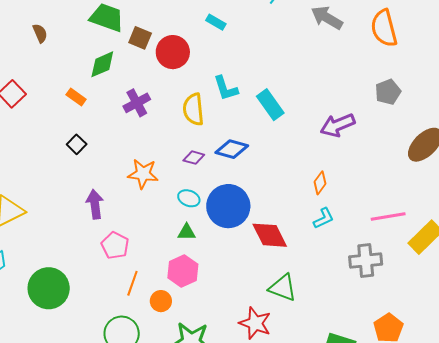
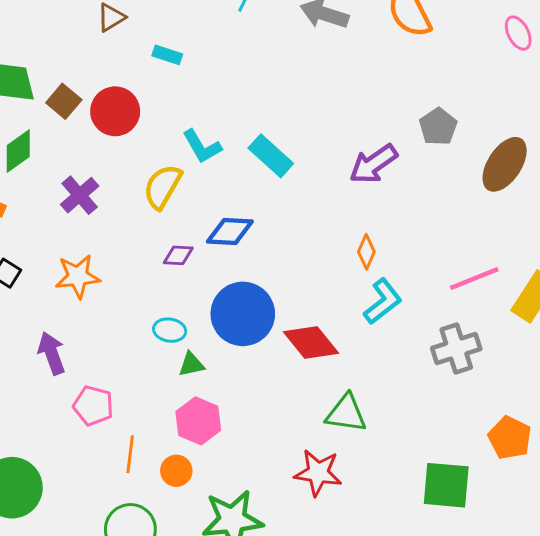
brown square: (140, 38) -> (64, 101), turned 30
gray pentagon: (388, 92) -> (438, 127), moved
yellow semicircle: (193, 109) -> (163, 187), turned 48
orange star: (143, 174) -> (78, 276), moved
cyan ellipse: (189, 198) -> (170, 330), moved
cyan L-shape: (324, 218) -> (383, 301), size x1.4

